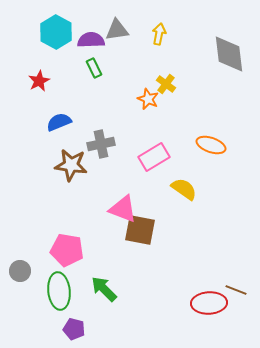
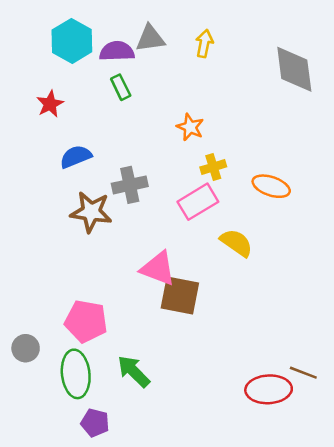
yellow cross: (166, 84) -> (213, 167), moved, turned 36

